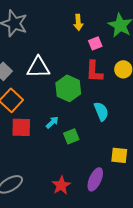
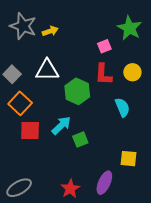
yellow arrow: (78, 22) -> (50, 31), moved, turned -105
cyan semicircle: (101, 111) -> (122, 107), moved
cyan arrow: (52, 122) -> (61, 125), size x1.5

